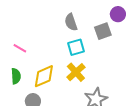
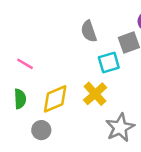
cyan square: (76, 47) -> (109, 63), moved

